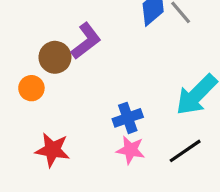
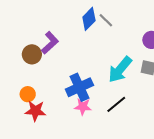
orange circle: (31, 88) -> (28, 94), moved
blue cross: (128, 118) -> (79, 87), size x1.5

